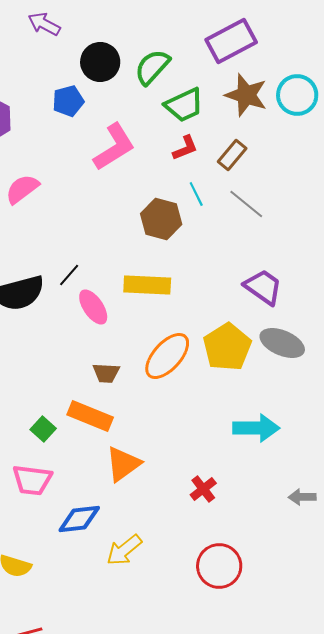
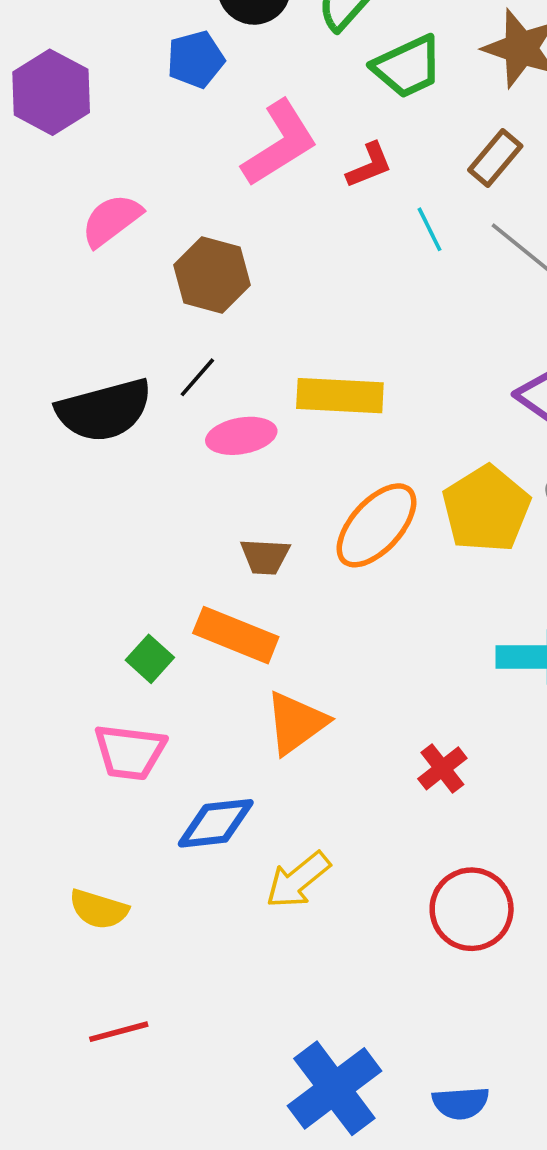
red L-shape: (185, 148) -> (369, 165), moved
brown hexagon: (161, 219) -> (212, 275), moved
pink ellipse: (93, 307) -> (241, 436), turned -66

